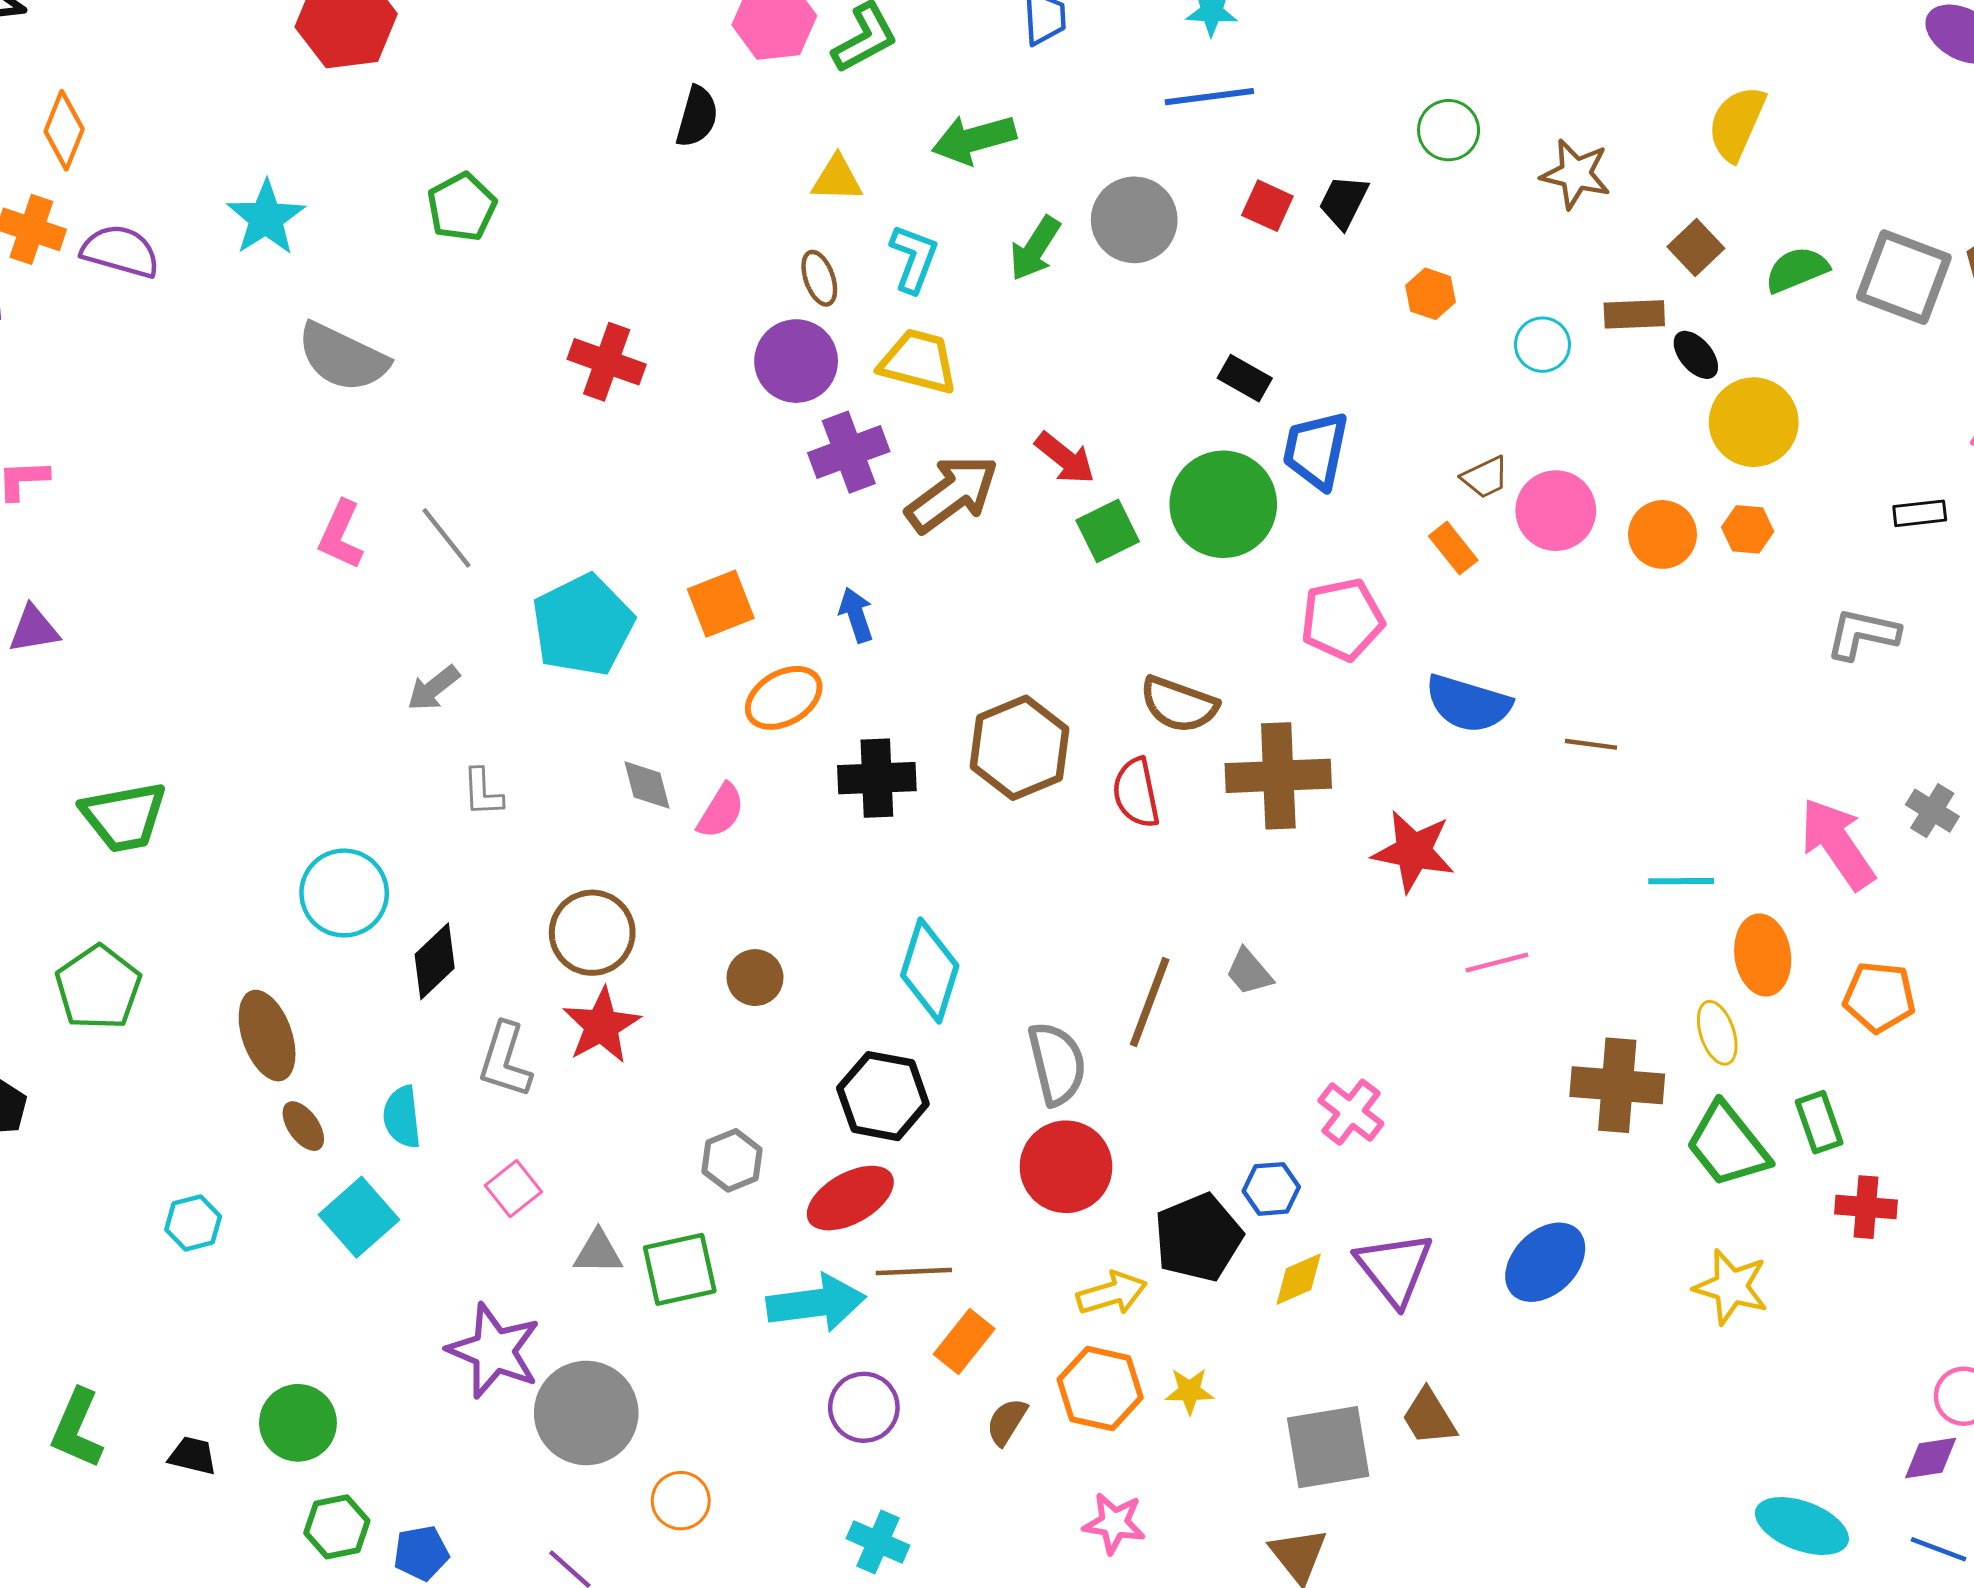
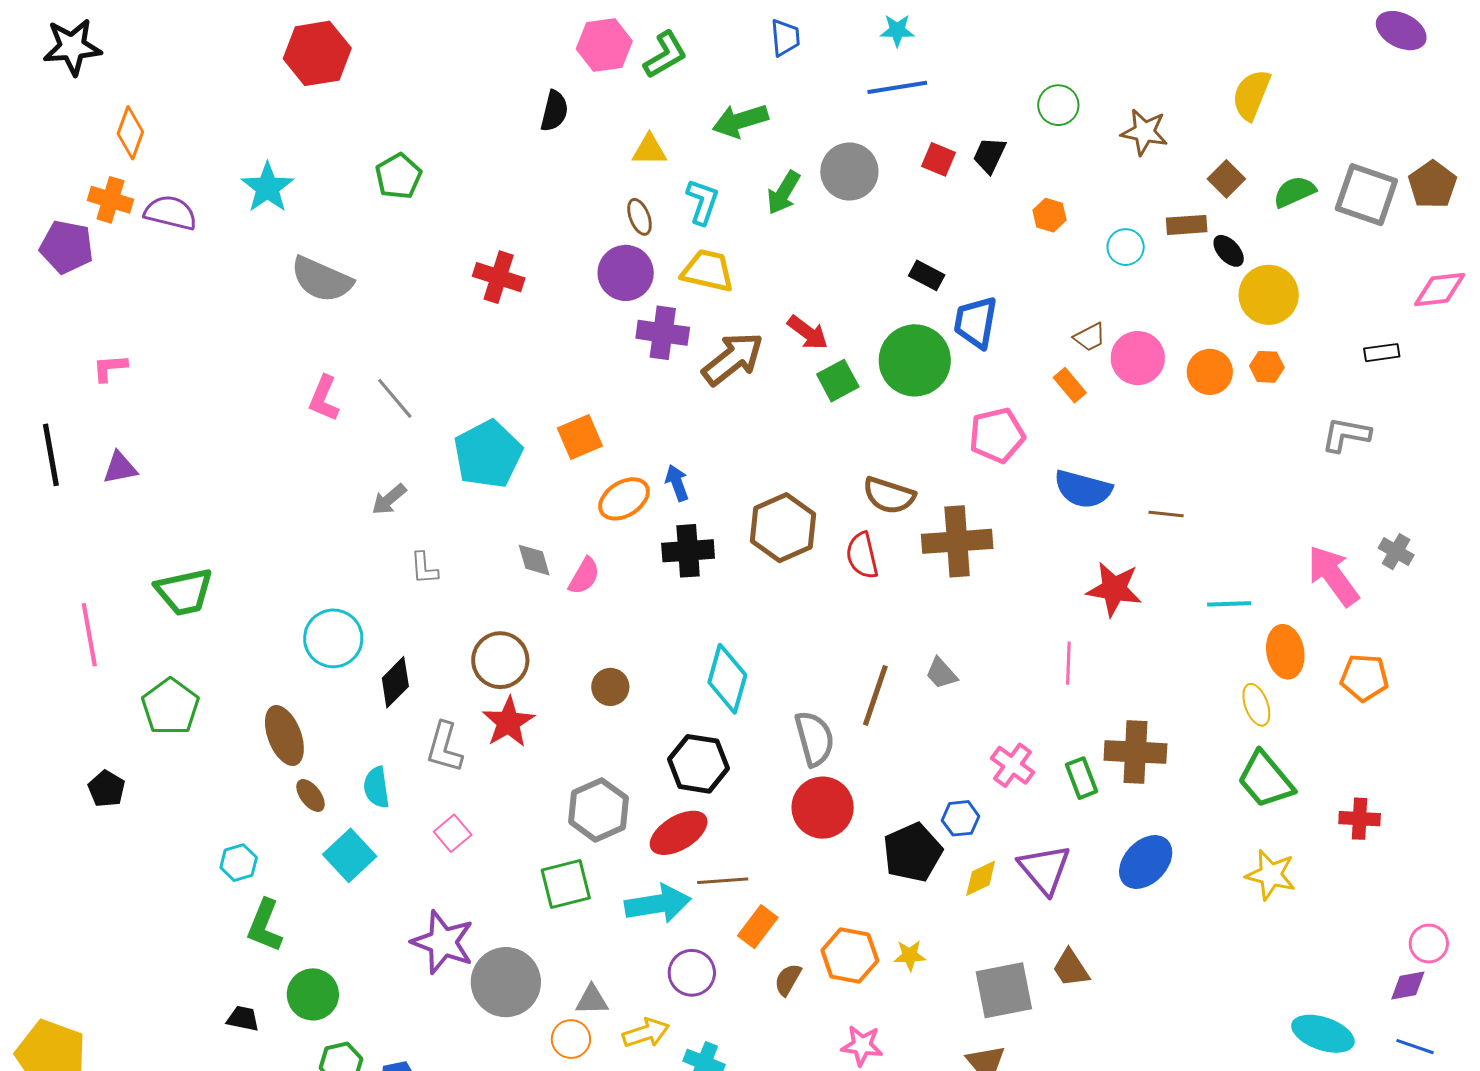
purple cross: (849, 452) -> (663, 333), turned 30
blue arrow: (856, 615) -> (677, 483), moved
red star: (1413, 851) -> (1114, 589), moved
pink line: (1497, 962) -> (1068, 663), moved, turned -72
brown cross: (1617, 1085) -> (1135, 752), moved
green rectangle: (1819, 1122) -> (1081, 778), moved
gray hexagon: (732, 1160) -> (599, 810), size x1.5
gray triangle: (598, 1252) -> (592, 1000), moved
yellow arrow: (1112, 1293) -> (646, 1033), moved
green L-shape: (77, 1429) -> (265, 926), moved

